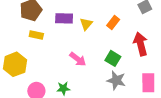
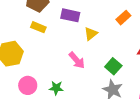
orange rectangle: (113, 22) -> (123, 18), moved
yellow triangle: (86, 24) -> (91, 34), moved

